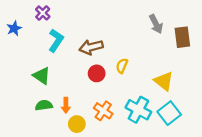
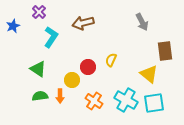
brown rectangle: (182, 37) -> (165, 51), moved
brown arrow: (91, 47) -> (83, 23), moved
cyan square: (169, 113) -> (154, 103), turned 30
yellow circle: (77, 124) -> (72, 80), moved

